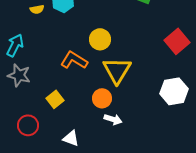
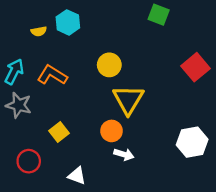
orange L-shape: (74, 60) -> (52, 75), moved
white hexagon: (174, 91) -> (192, 142), moved

